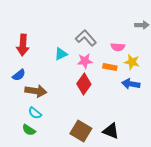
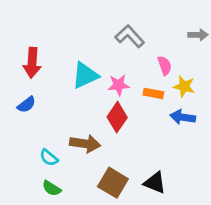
gray L-shape: (86, 38) -> (130, 36), moved
pink semicircle: (118, 47) -> (165, 66), turned -112
cyan triangle: (61, 54) -> (85, 75), size x1.5
brown arrow: (36, 91) -> (85, 144), moved
green semicircle: (29, 130) -> (52, 188), moved

